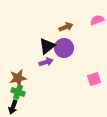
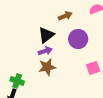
purple circle: (64, 48) -> (78, 39), moved
brown star: (18, 78) -> (47, 67), moved

